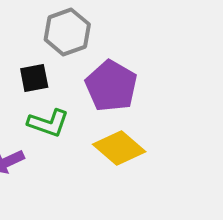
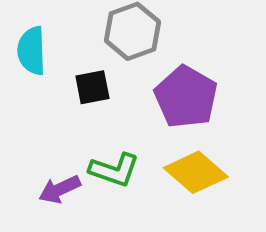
green L-shape: (48, 123) -> (114, 170), moved

